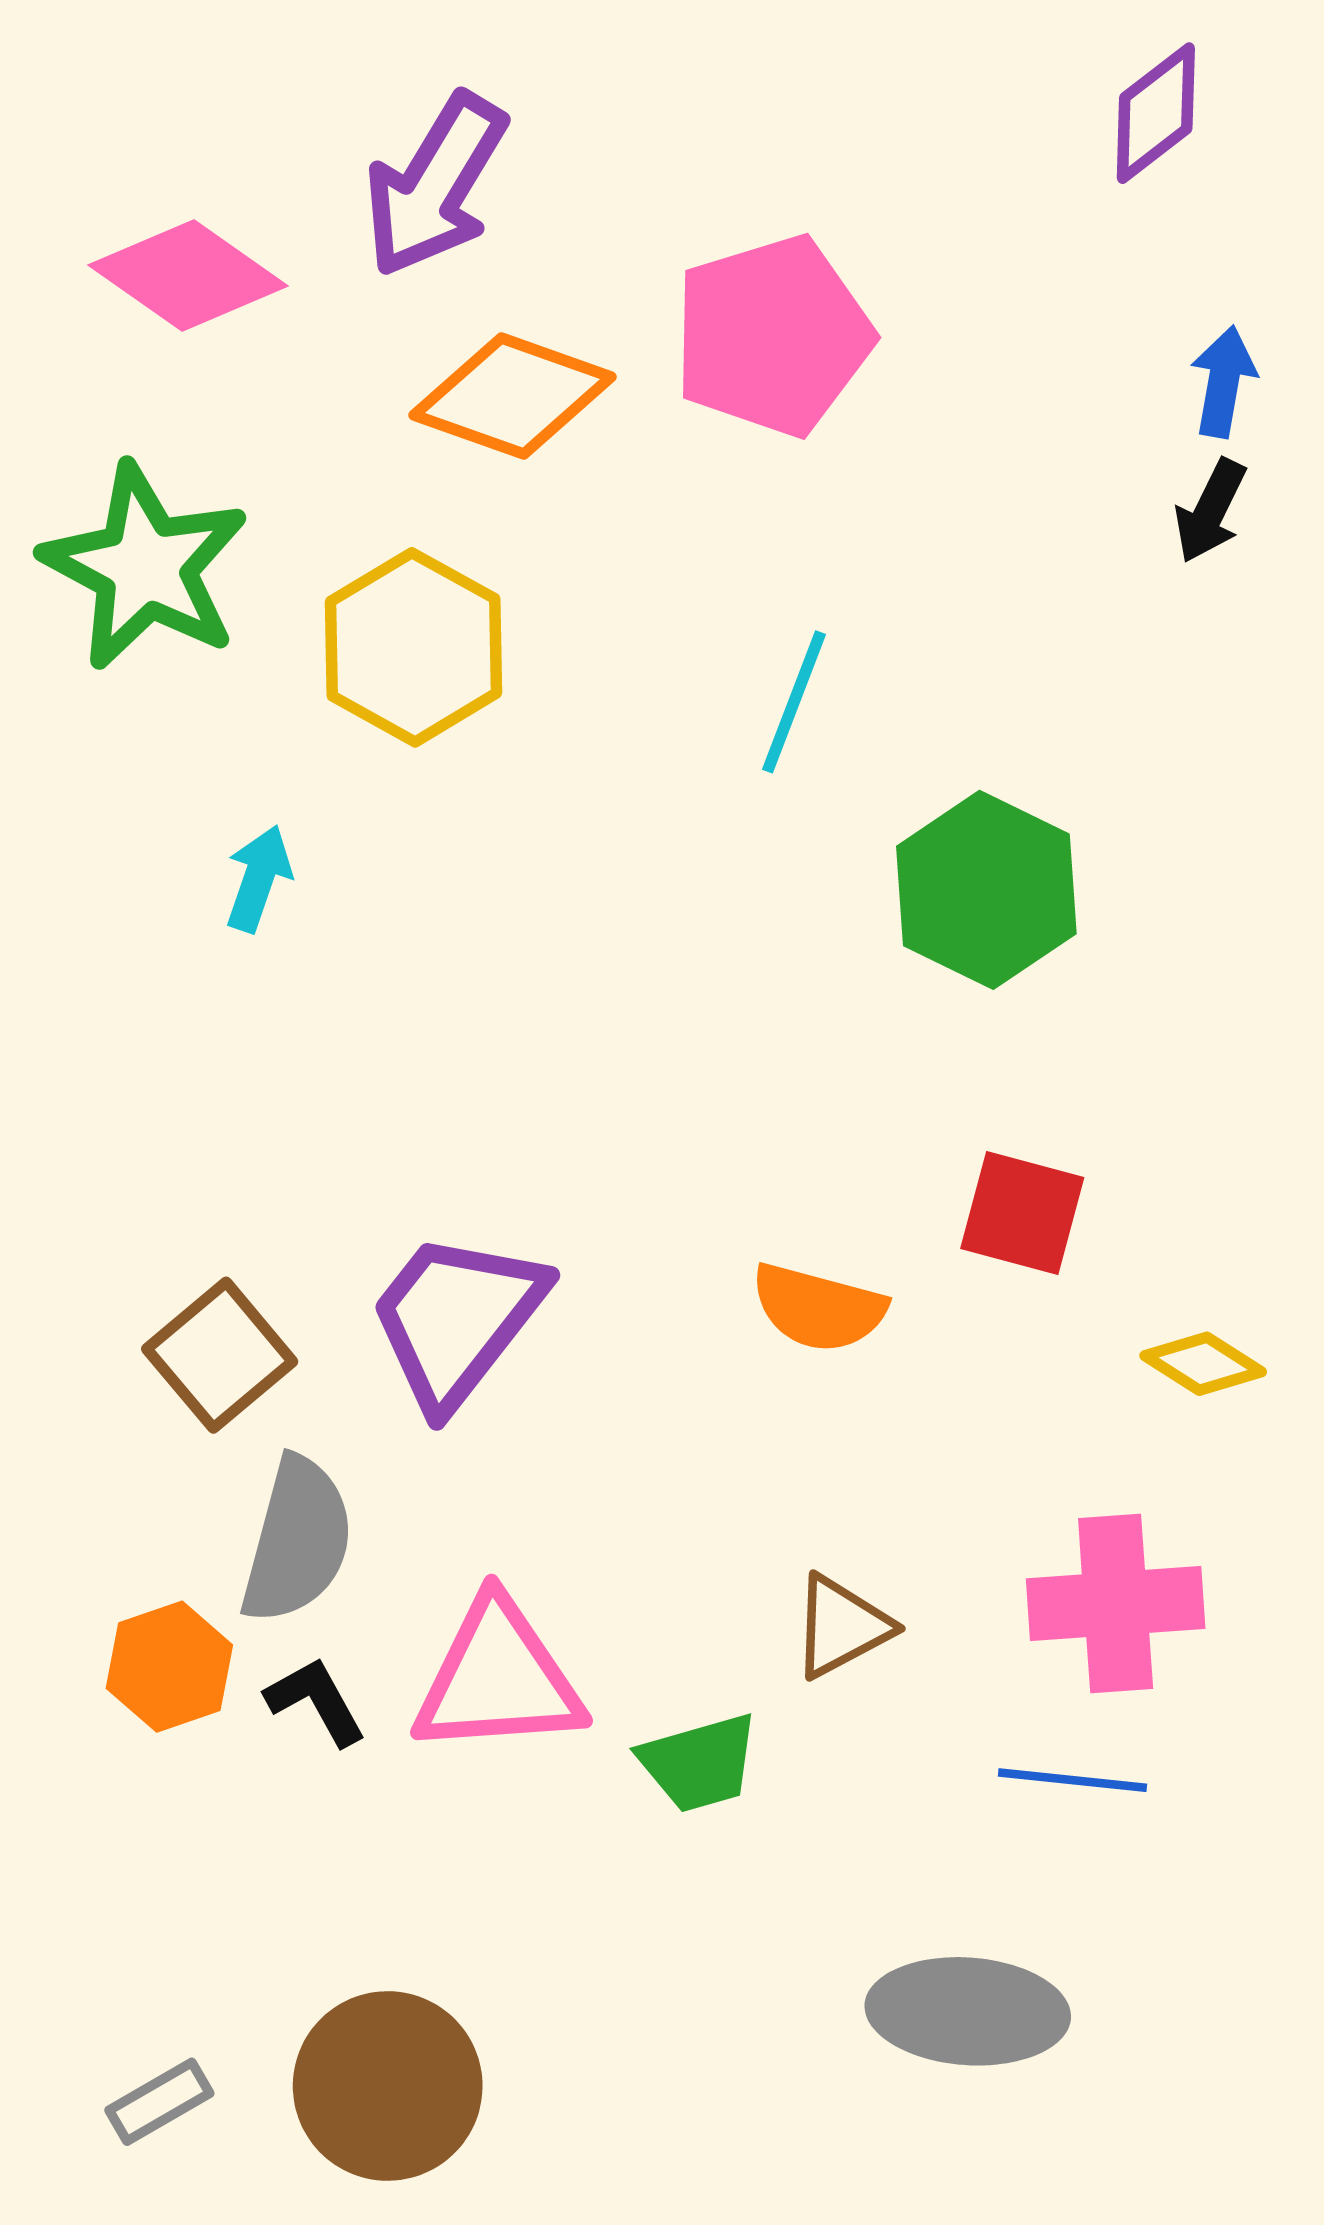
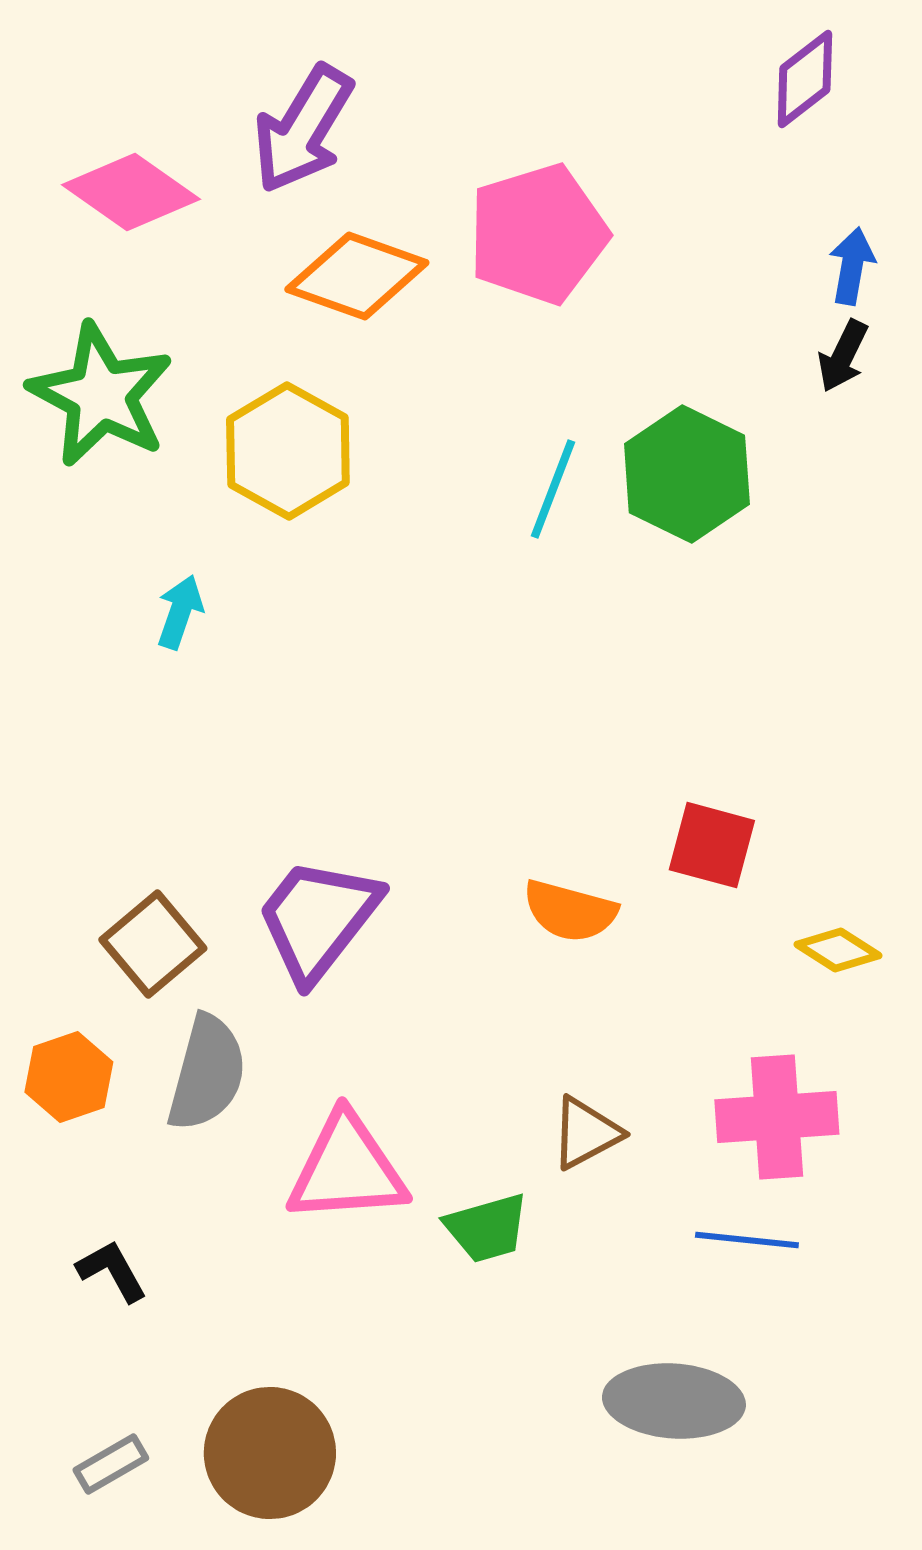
green hexagon: (986, 890) -> (687, 474), moved
orange hexagon: (169, 1667) -> (69, 1077), moved
black L-shape: (316, 1701) -> (112, 1271), moved

